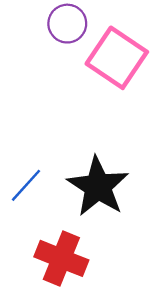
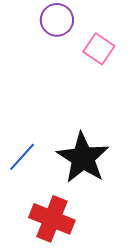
pink square: (117, 58) -> (99, 49), size x0.6

